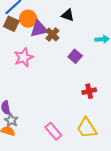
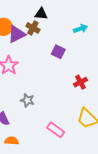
brown cross: (52, 34) -> (33, 28), moved
gray star: (11, 120) -> (27, 100), moved

